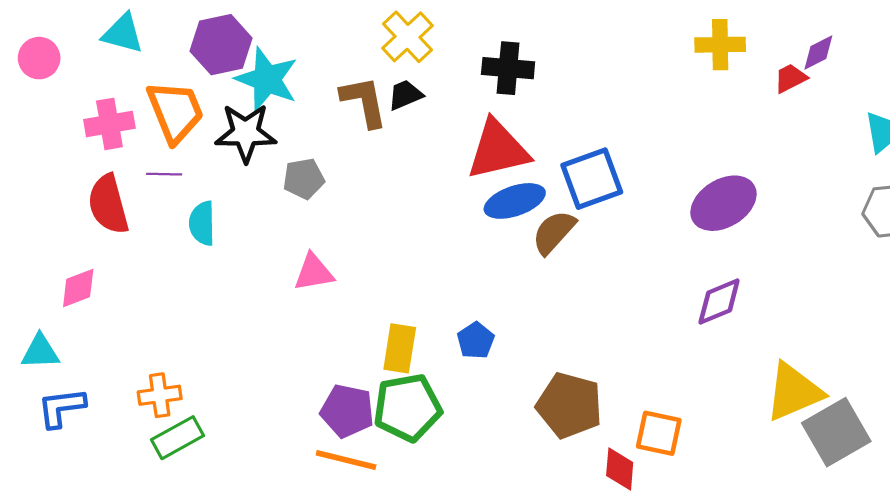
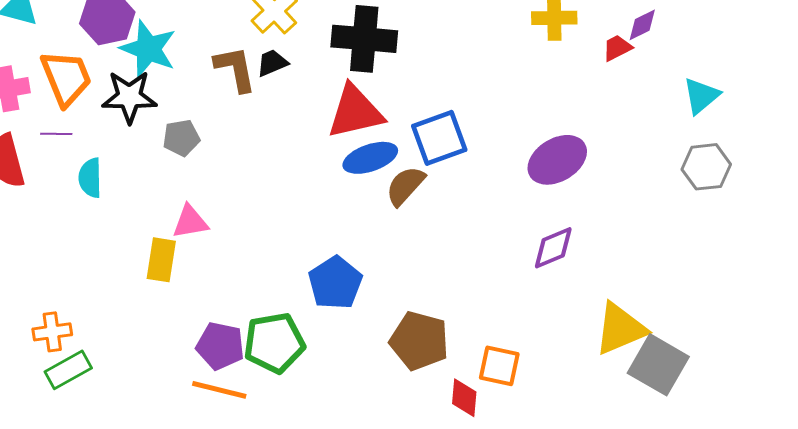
black cross: (508, 68) -> (364, 39), size x1.4
blue pentagon: (476, 341) -> (335, 283), size x1.6
yellow rectangle: (400, 348) -> (161, 260), moved
gray square: (836, 432) -> (658, 365), turned -30

